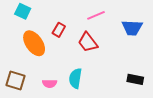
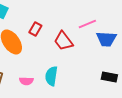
pink line: (96, 15) -> (87, 24), moved
blue trapezoid: (132, 28) -> (106, 39), moved

